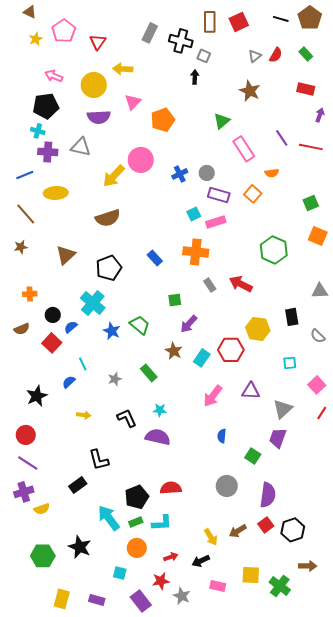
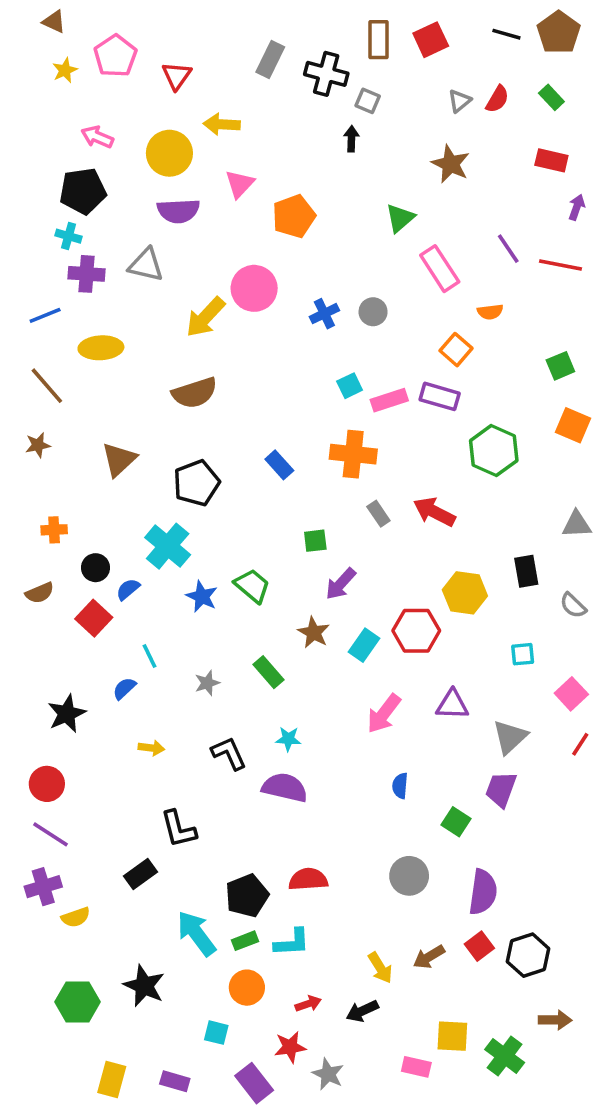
purple rectangle: (219, 195) -> (440, 396), moved
pink rectangle: (218, 586) -> (416, 1067), moved

